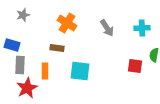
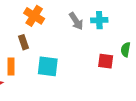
cyan cross: (142, 28) -> (99, 20), moved
brown rectangle: (57, 48) -> (24, 42), turned 64

